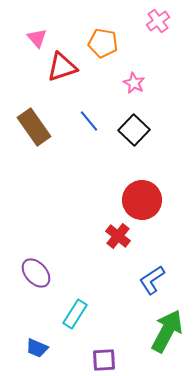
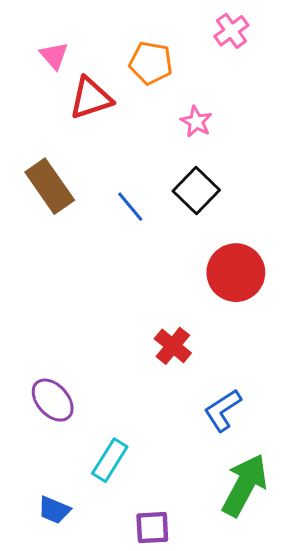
blue line: (89, 121) -> (130, 207), moved
red circle: (142, 200) -> (236, 273), moved

